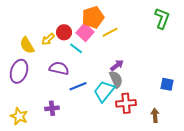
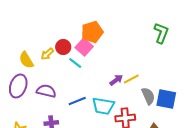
yellow line: (110, 32) -> (131, 79), moved
purple semicircle: (59, 68) -> (46, 91), moved
gray semicircle: (116, 79) -> (148, 96), moved
blue square: (167, 84) -> (166, 99), size x1.5
cyan trapezoid: (104, 91) -> (103, 106), turned -120

